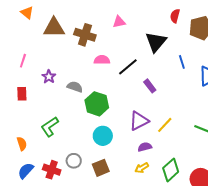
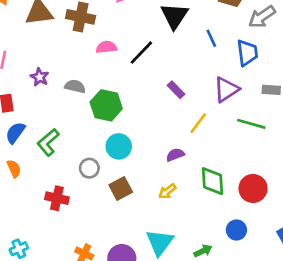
purple rectangle: (150, 86) -> (176, 90), moved
purple triangle: (139, 121) -> (226, 90), moved
gray circle: (74, 161) -> (89, 168), moved
yellow arrow: (142, 168) -> (167, 191), moved
green diamond: (171, 170) -> (213, 181), turned -45
blue semicircle: (26, 171) -> (15, 133), moved

